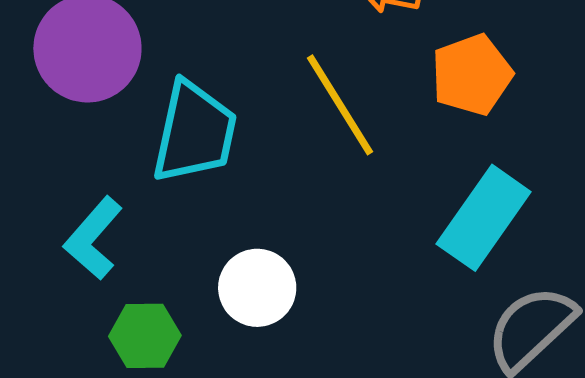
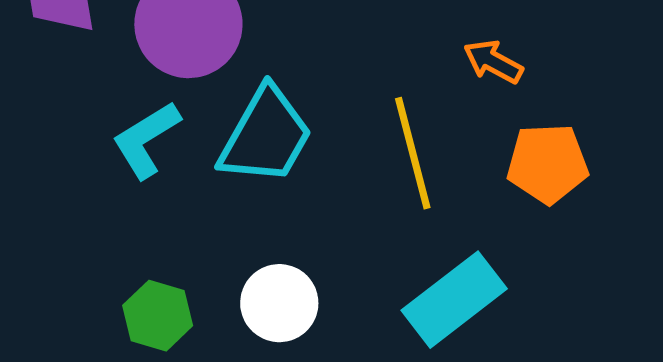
cyan rectangle: (484, 218) -> (454, 300), moved
cyan L-shape: (93, 238) -> (146, 140), moved

